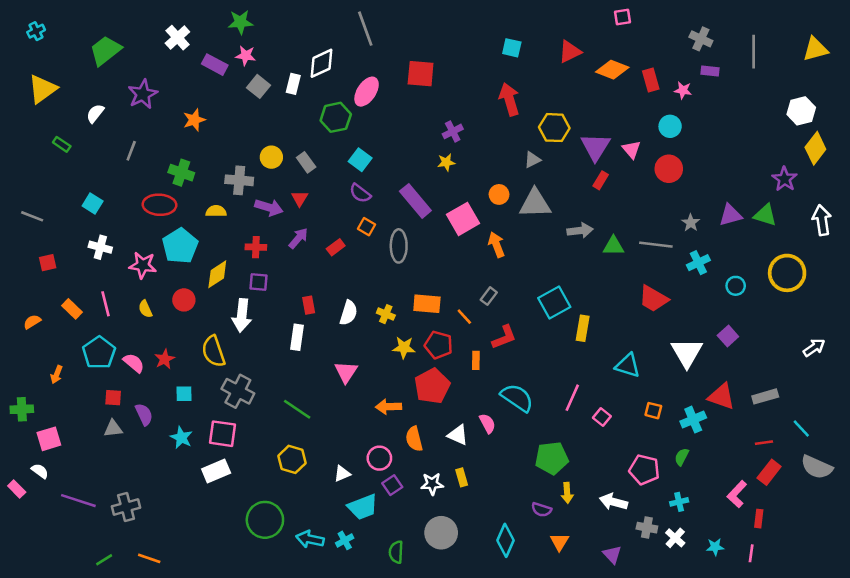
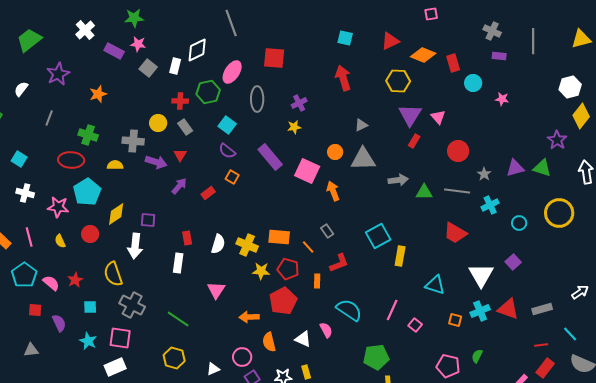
pink star: (683, 90) -> (502, 99), moved
cyan circle: (670, 126) -> (473, 83), moved
yellow hexagon: (554, 128) -> (398, 81), moved
red circle: (669, 169) -> (458, 151), moved
pink square: (463, 219) -> (307, 171), turned -35
gray ellipse: (399, 246) -> (257, 99), moved
red cross: (256, 247) -> (180, 101), moved
gray rectangle: (489, 296) -> (327, 231), turned -72
yellow cross: (386, 314) -> (247, 245), size x1.5
white arrow: (814, 348) -> (580, 292), moved
cyan cross: (693, 420) -> (480, 311), moved
gray triangle: (113, 429) -> (31, 350), moved

